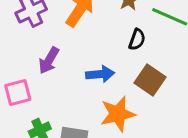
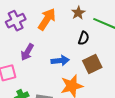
brown square: (150, 80) -> (92, 64), turned 30

